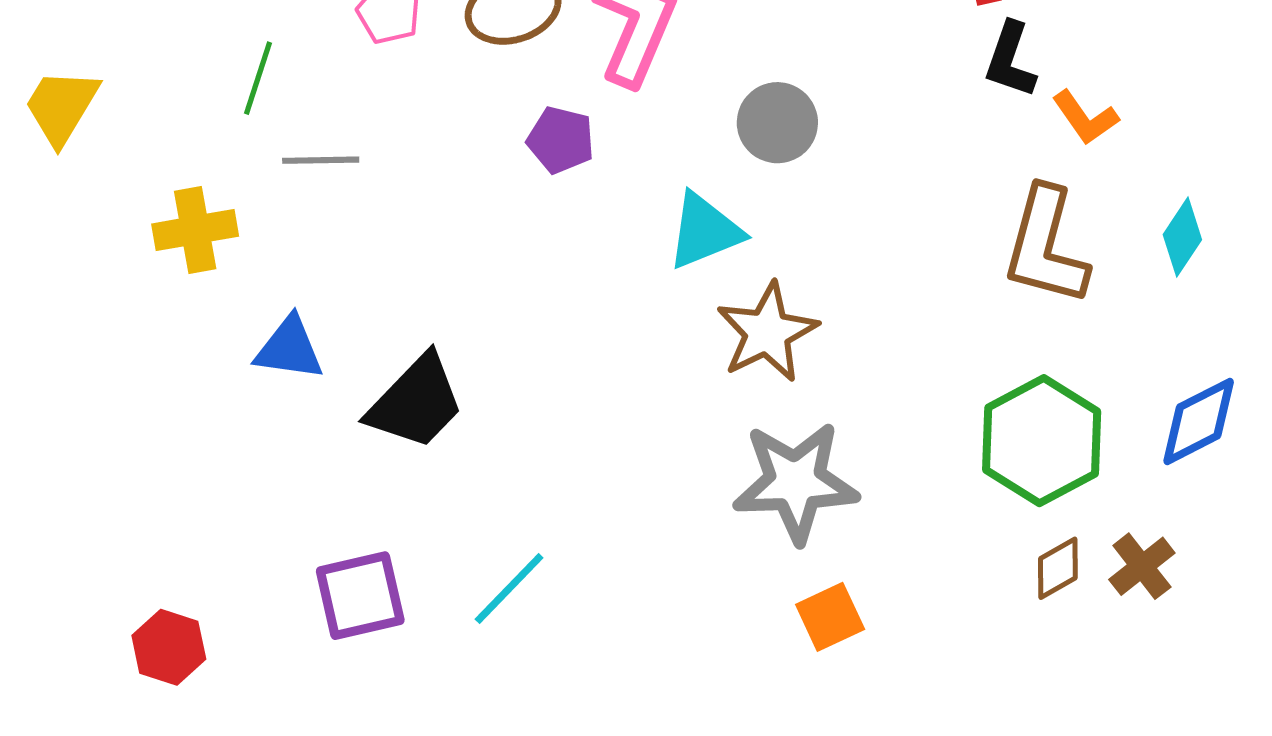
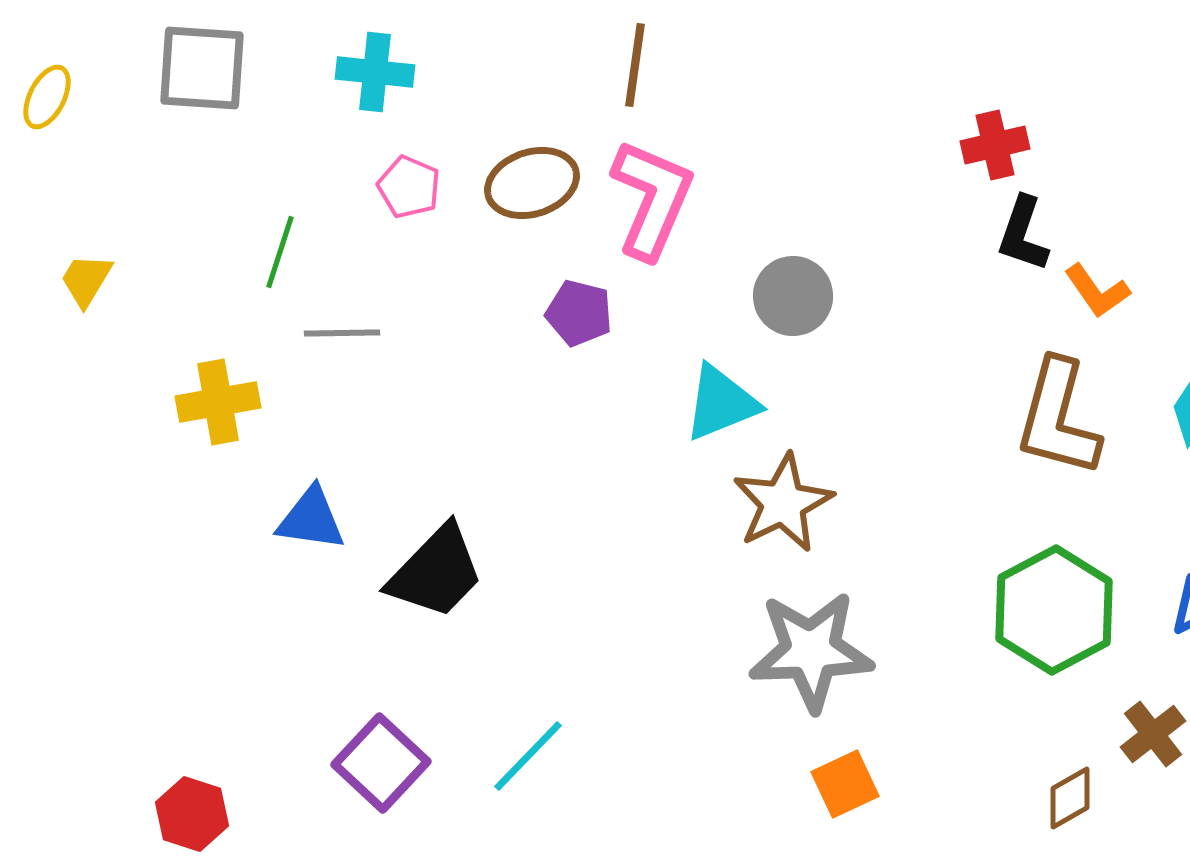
yellow trapezoid: (61, 106) -> (86, 280), size x0.7
brown diamond: (1058, 568) -> (1070, 798), moved
purple square: (360, 596) -> (381, 763), turned -34

